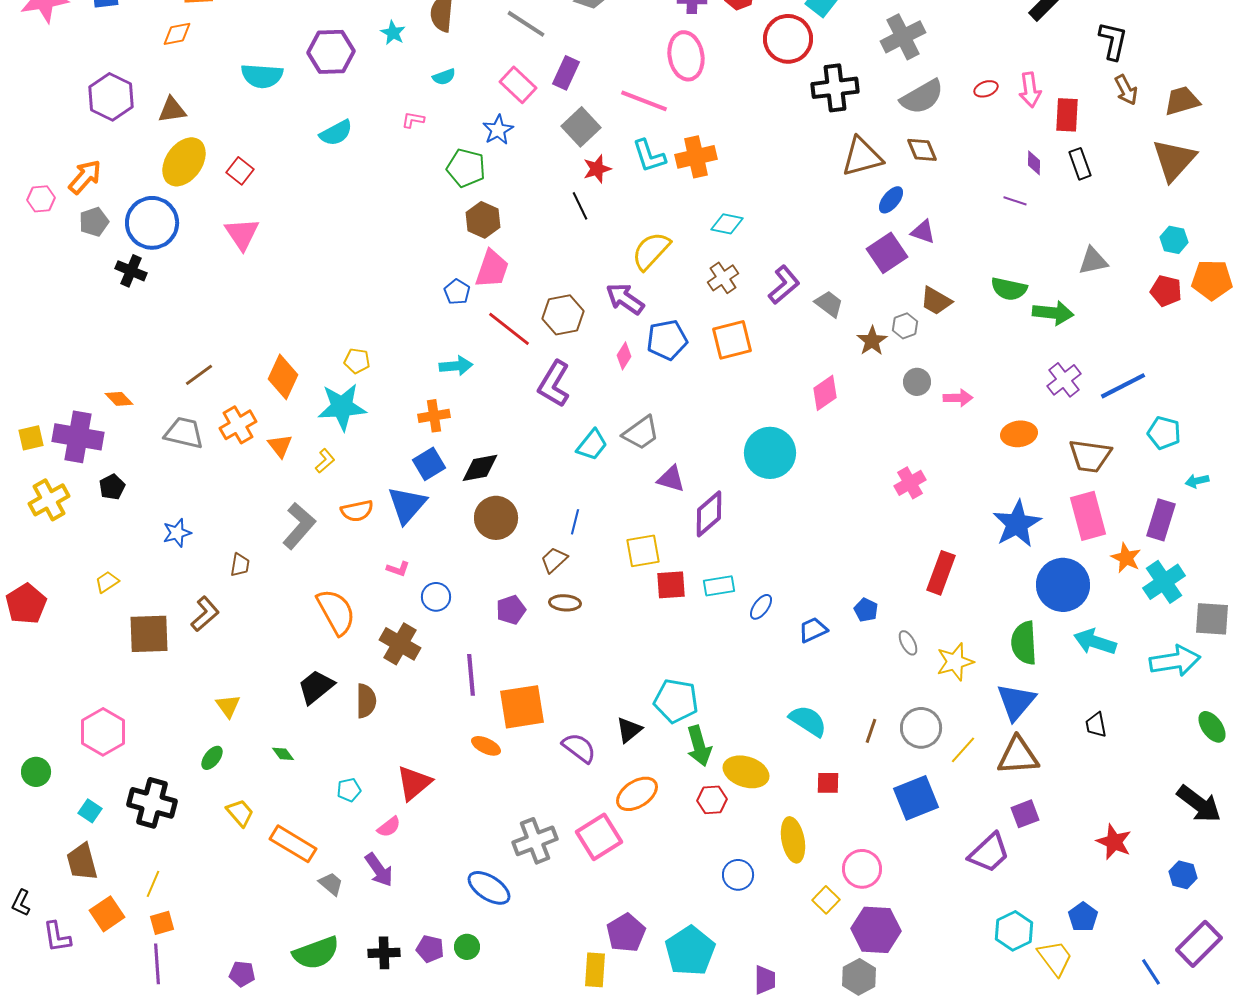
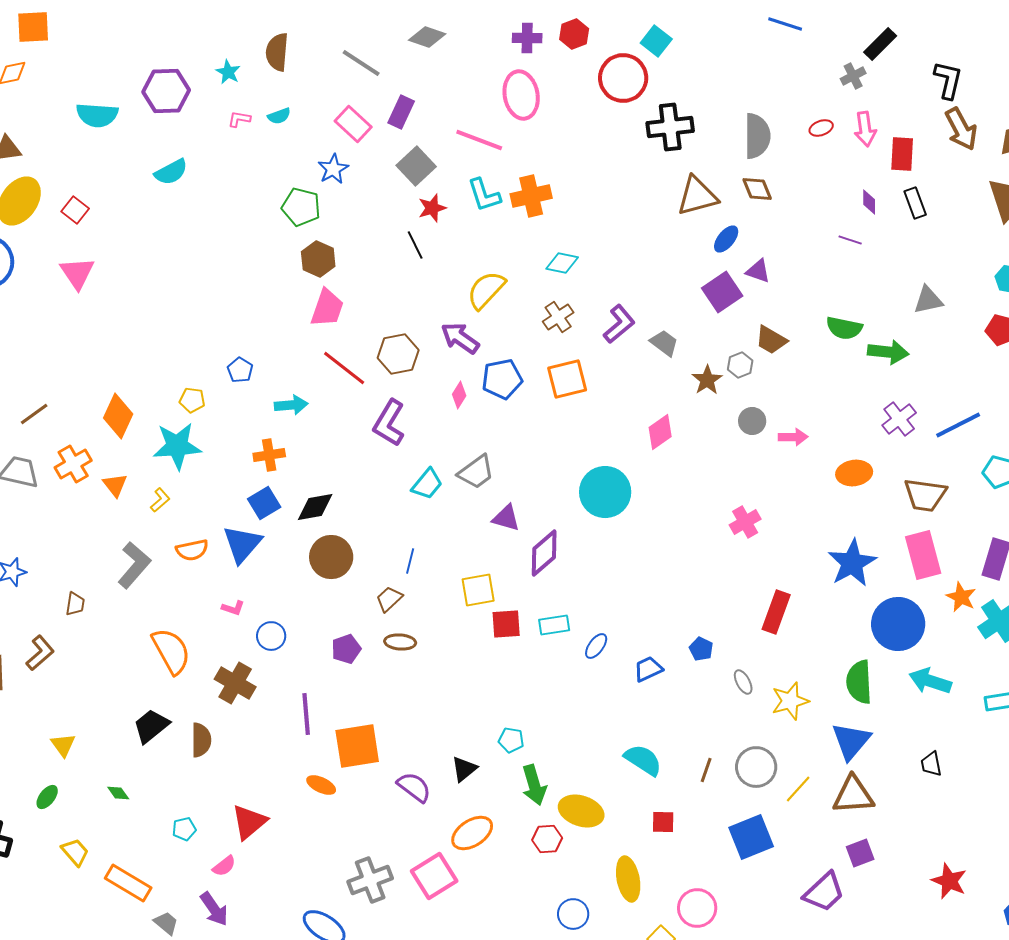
gray cross: (903, 37) -> (853, 76), moved, size x0.6
brown arrow: (1126, 90) -> (961, 129), size x1.4
gray semicircle: (922, 97) -> (757, 136), turned -60
pink L-shape: (413, 120) -> (239, 119), moved
blue pentagon: (457, 292) -> (240, 370), moved
cyan pentagon: (676, 701) -> (511, 740), size x0.6

